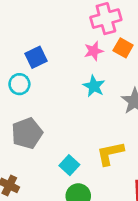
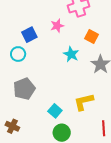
orange square: (123, 48) -> (92, 37), moved
pink star: (94, 51) -> (57, 26), moved

